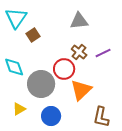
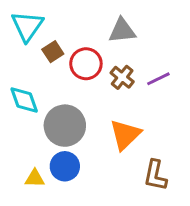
red circle: (64, 69) -> (86, 64), moved
yellow triangle: (19, 109) -> (35, 178), moved, turned 32
blue circle: (51, 116) -> (65, 166), moved

